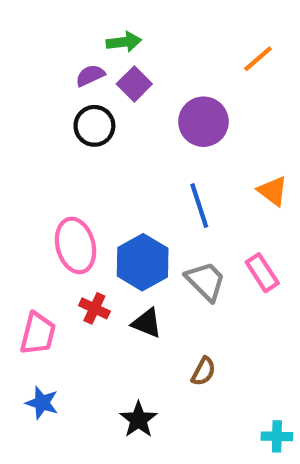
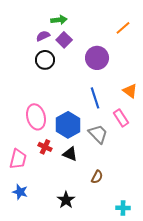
pink rectangle: (262, 273) -> (121, 118), moved
cyan cross: (277, 436) -> (123, 208), moved

